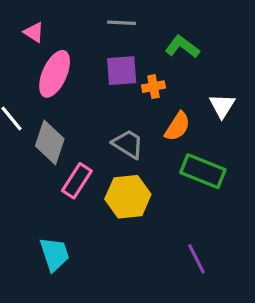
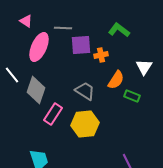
gray line: (122, 23) -> (63, 28), moved
green rectangle: (203, 171) -> (132, 96), moved, size x0.6

